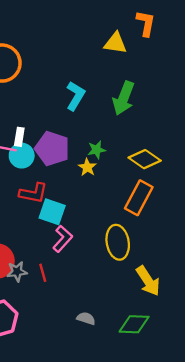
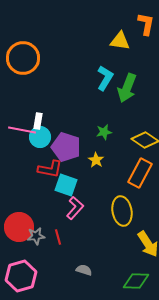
cyan L-shape: (76, 96) -> (105, 78), moved
purple pentagon: (52, 149) -> (66, 147), moved
yellow star: (87, 167) -> (96, 160), moved
gray semicircle: (86, 318) -> (84, 270), moved

